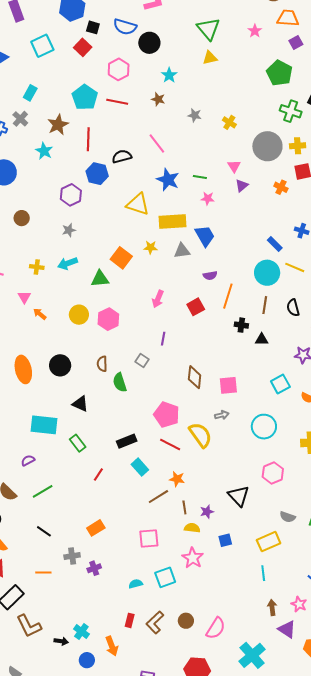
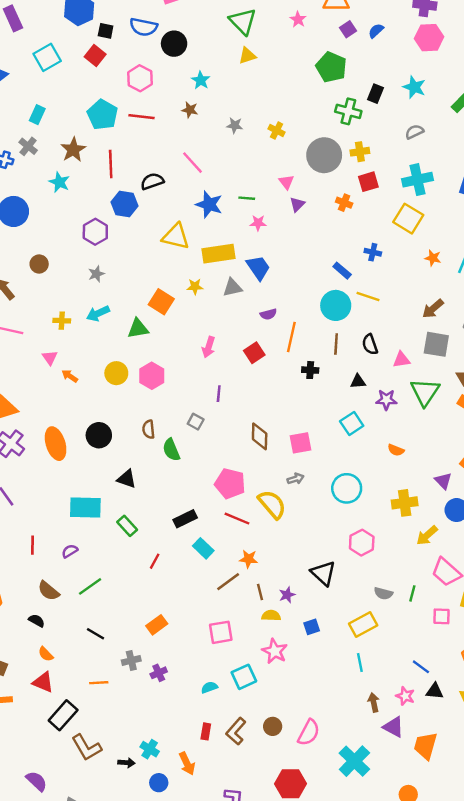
black triangle: (262, 339) -> (358, 381), moved
cyan square: (280, 384) -> (352, 424), moved

